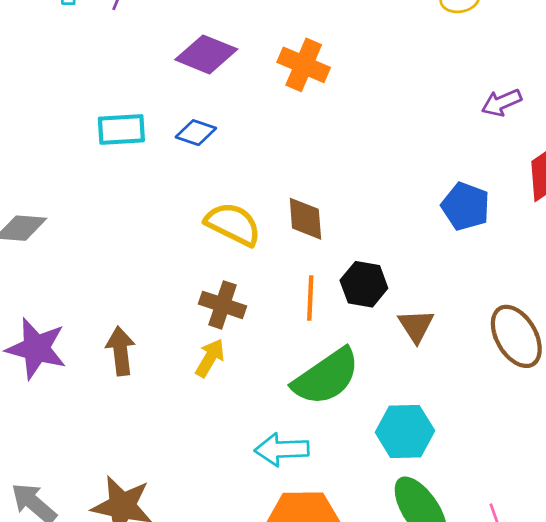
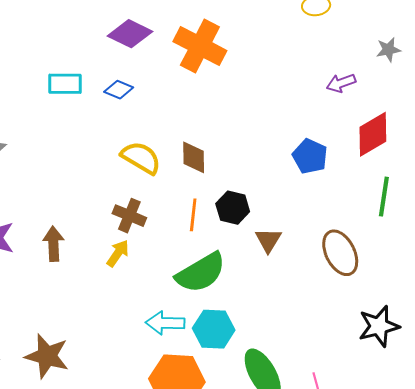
orange cross: (304, 65) -> (200, 46), size x1.4
cyan hexagon: (405, 431) -> (214, 329), moved

